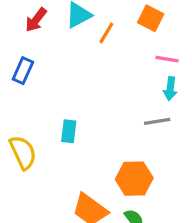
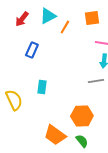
orange square: (151, 18) -> (92, 18), turned -35
blue rectangle: (23, 71) -> (32, 50), moved

